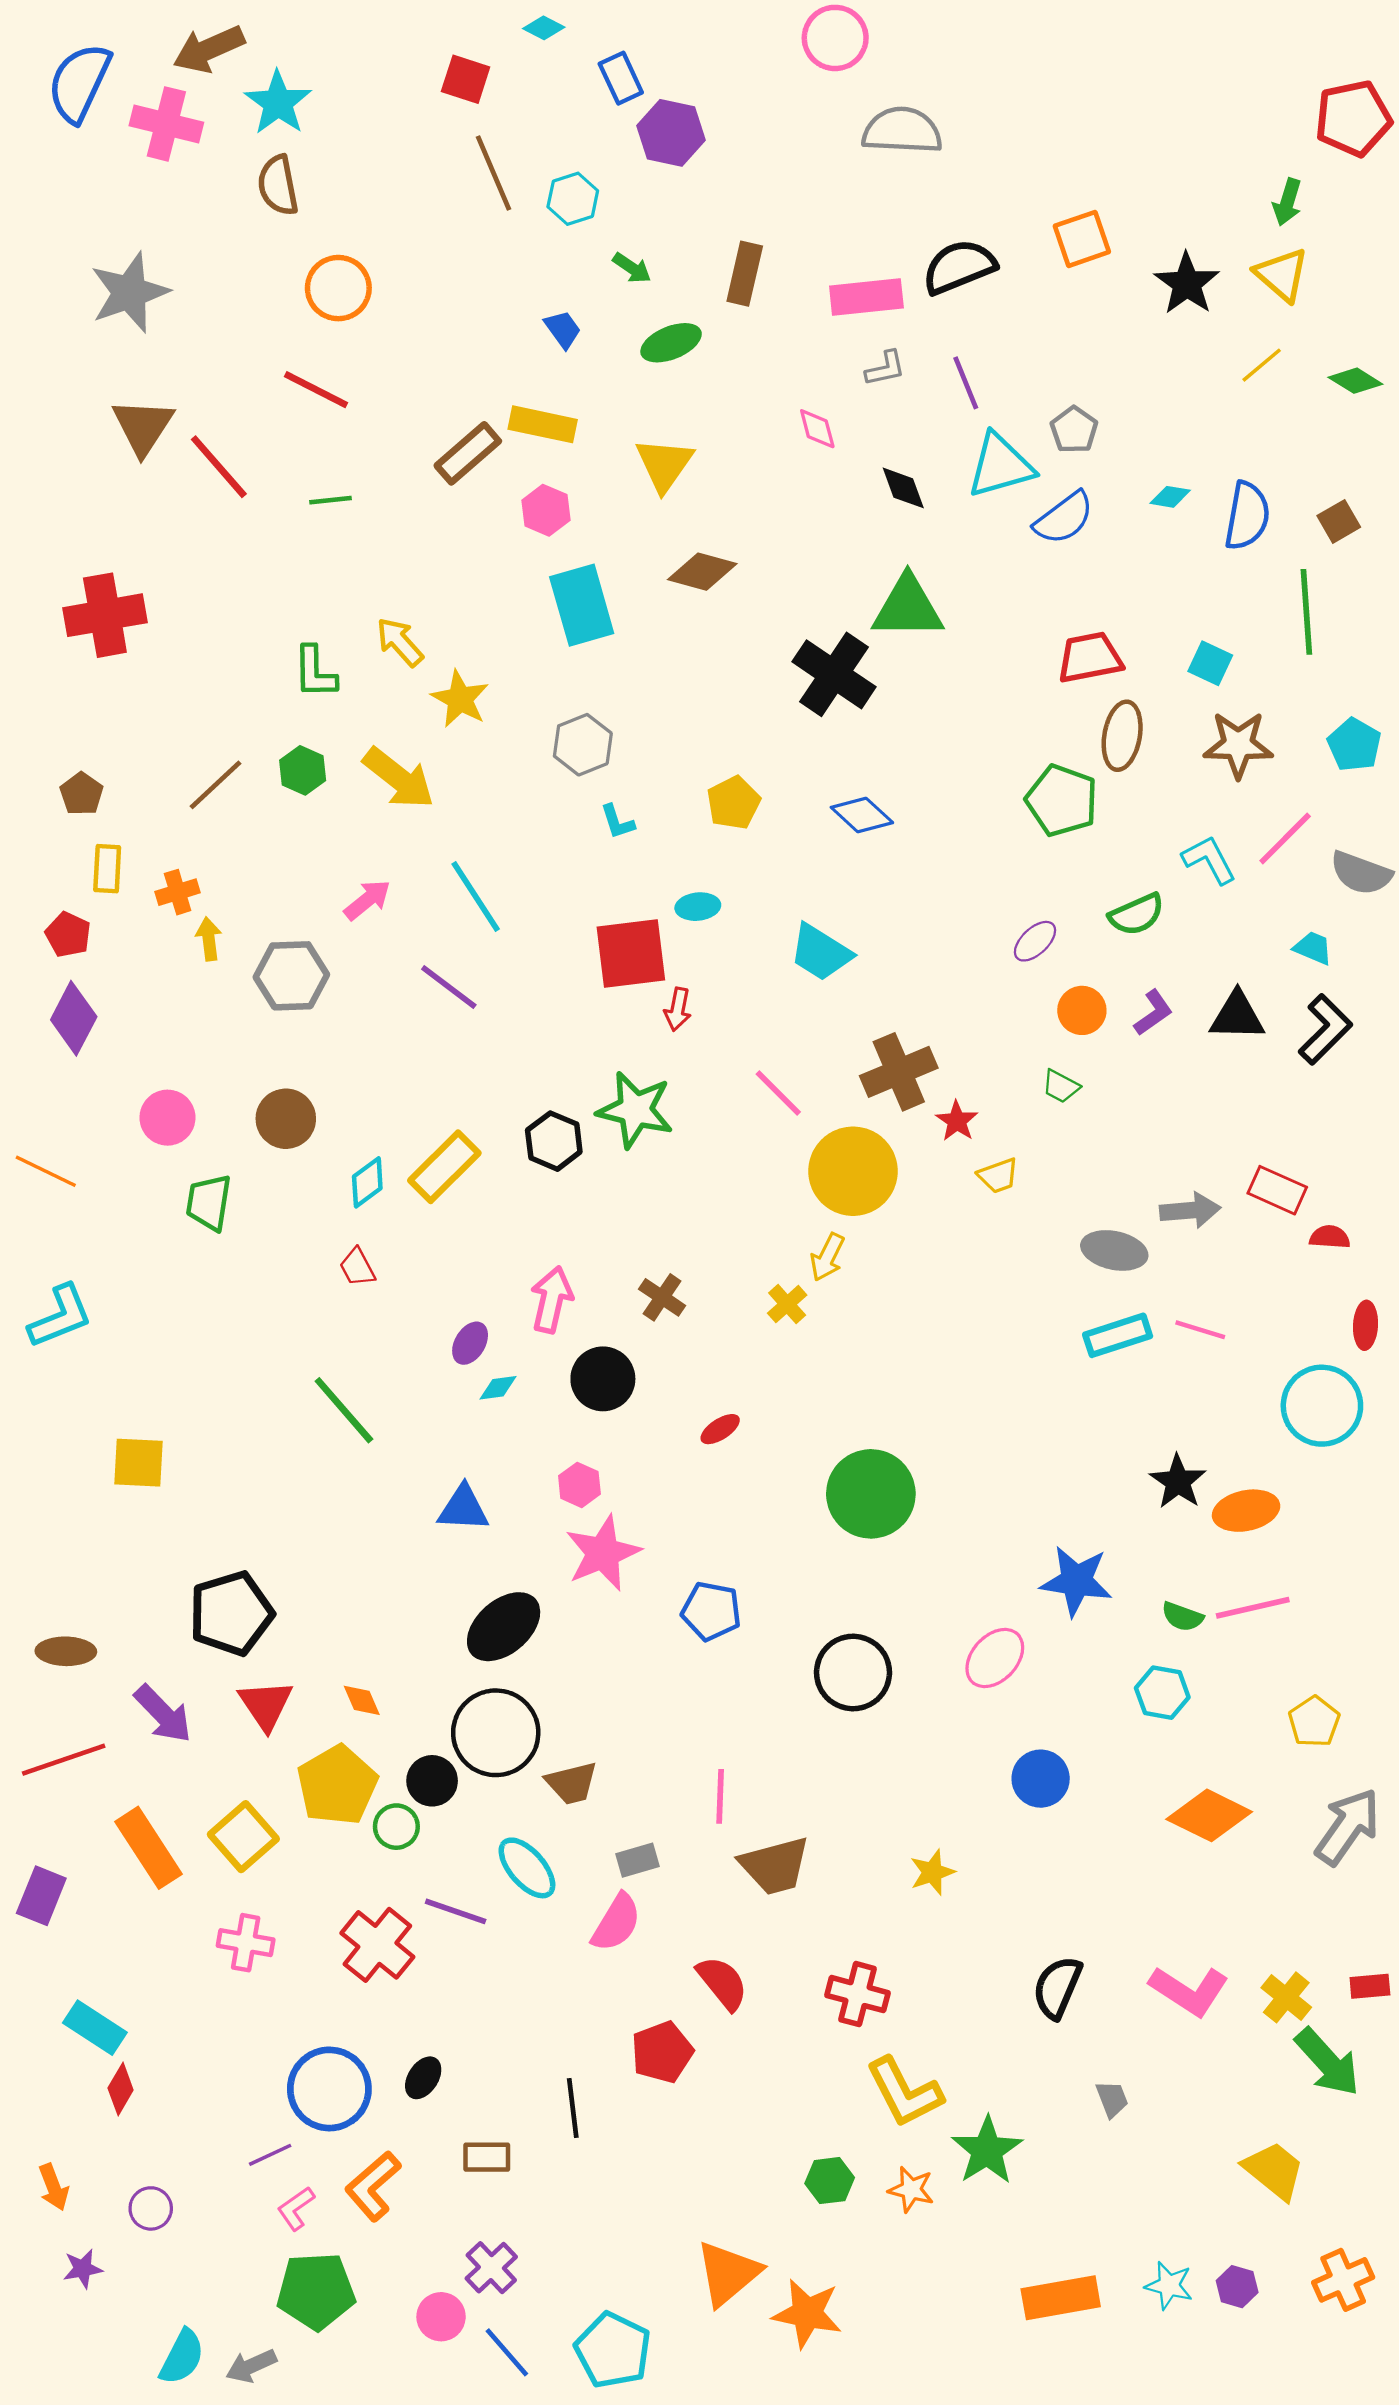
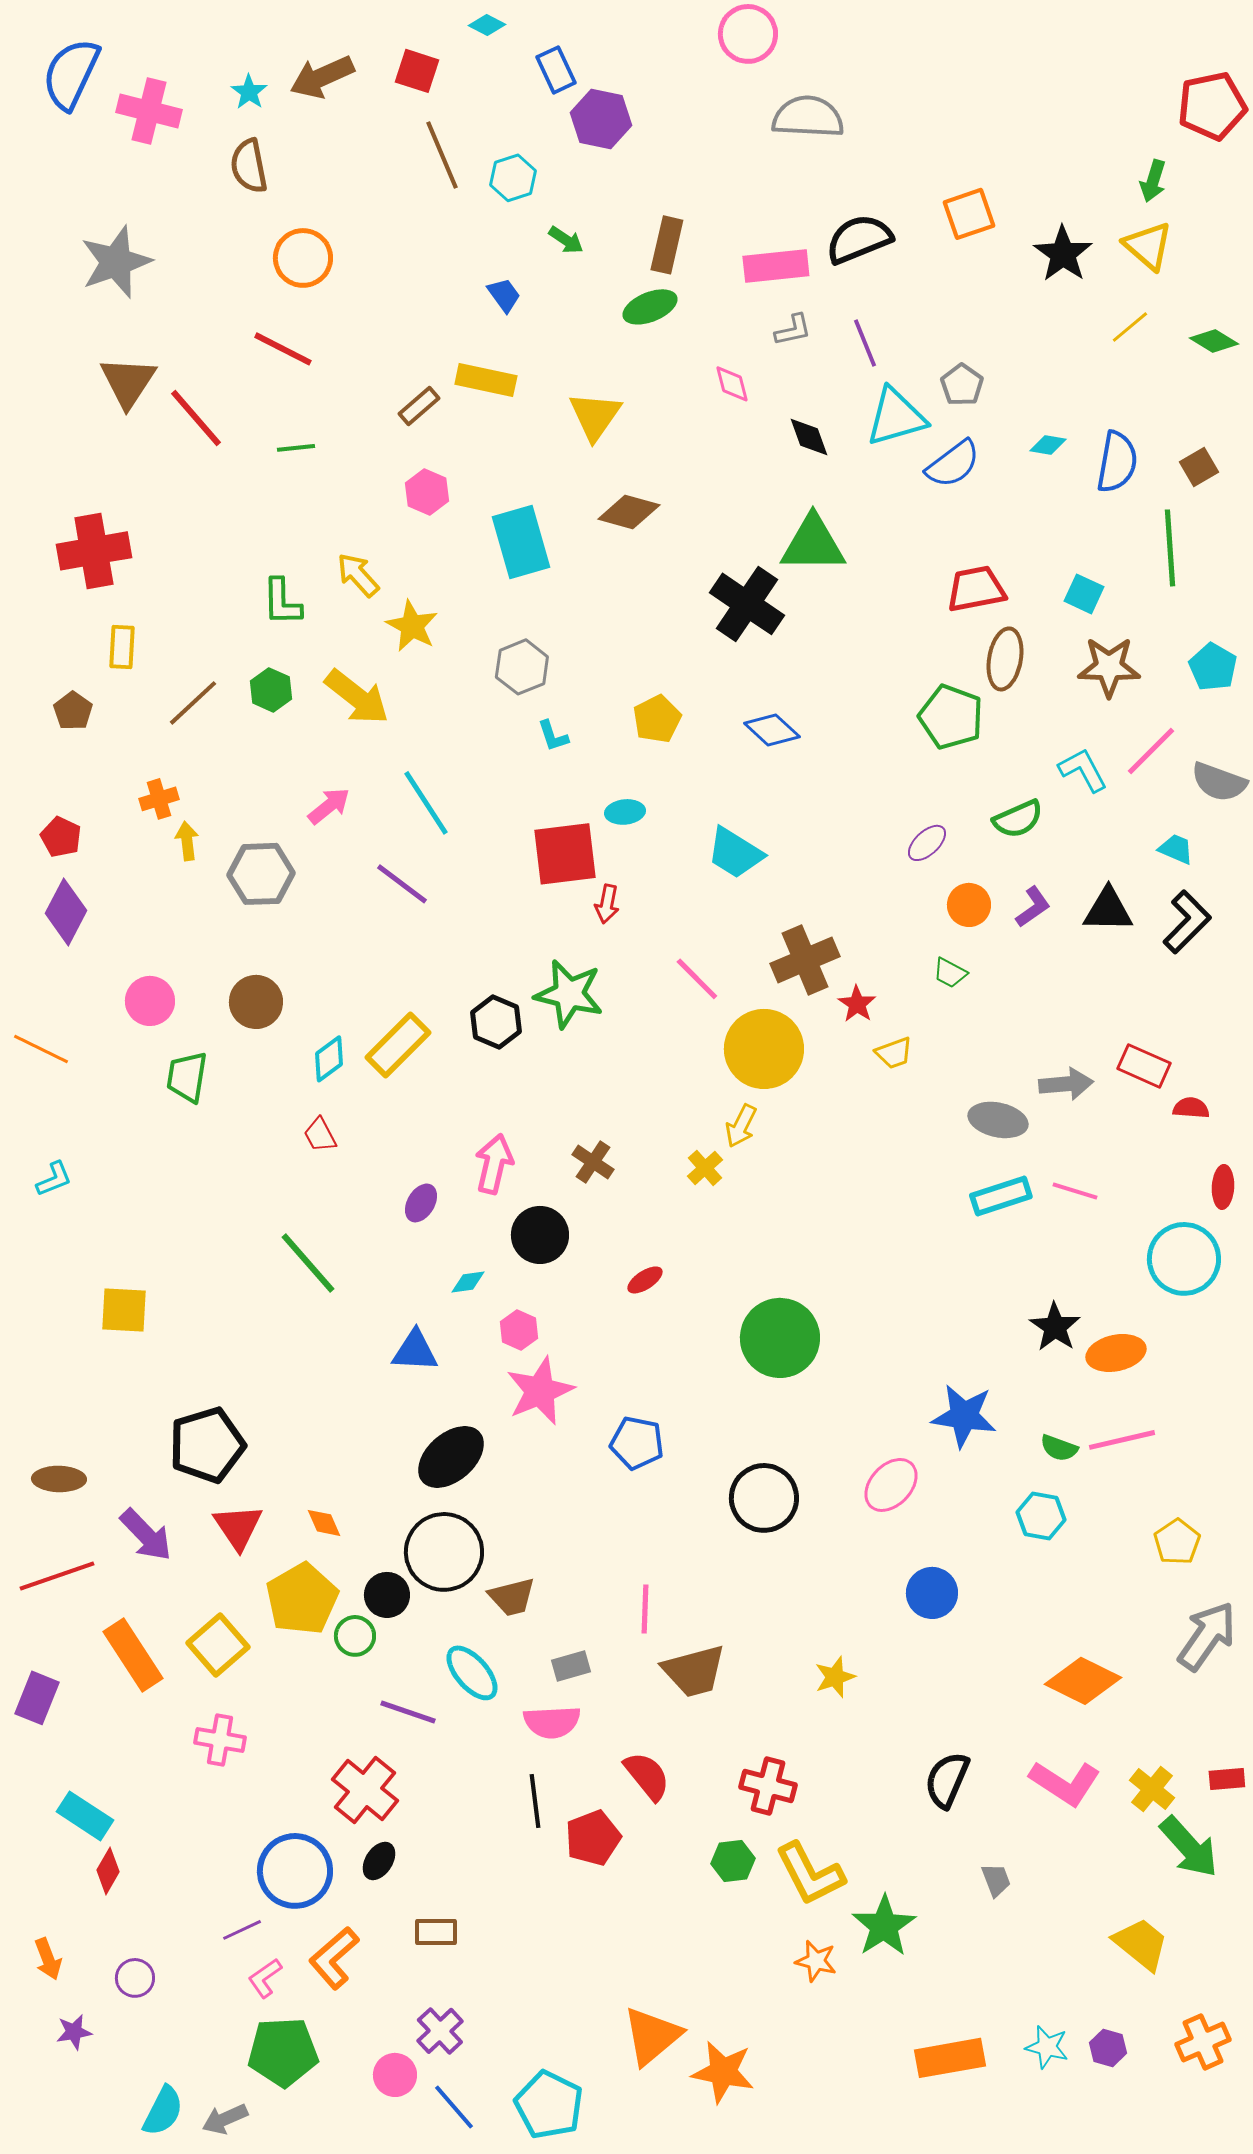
brown arrow: (209, 49) -> (322, 77), moved
cyan star: (278, 103) -> (249, 92), size x0.6
green ellipse: (671, 343) -> (650, 307), moved
brown rectangle: (468, 453) -> (419, 406), size x0.7
pink hexagon: (546, 510) -> (427, 492), moved
yellow rectangle: (107, 869) -> (122, 647), moved
cyan L-shape: (60, 1316) -> (54, 1179), size x0.6
cyan diamond: (498, 1388) -> (468, 1282), moved
orange diamond: (1209, 1815) -> (1083, 1681), moved
pink semicircle: (616, 1923) -> (552, 1722), turned 56
red cross: (377, 1945) -> (365, 1790), moved
black line: (573, 2108) -> (535, 1801), moved
green hexagon: (830, 2181) -> (733, 1861), moved

